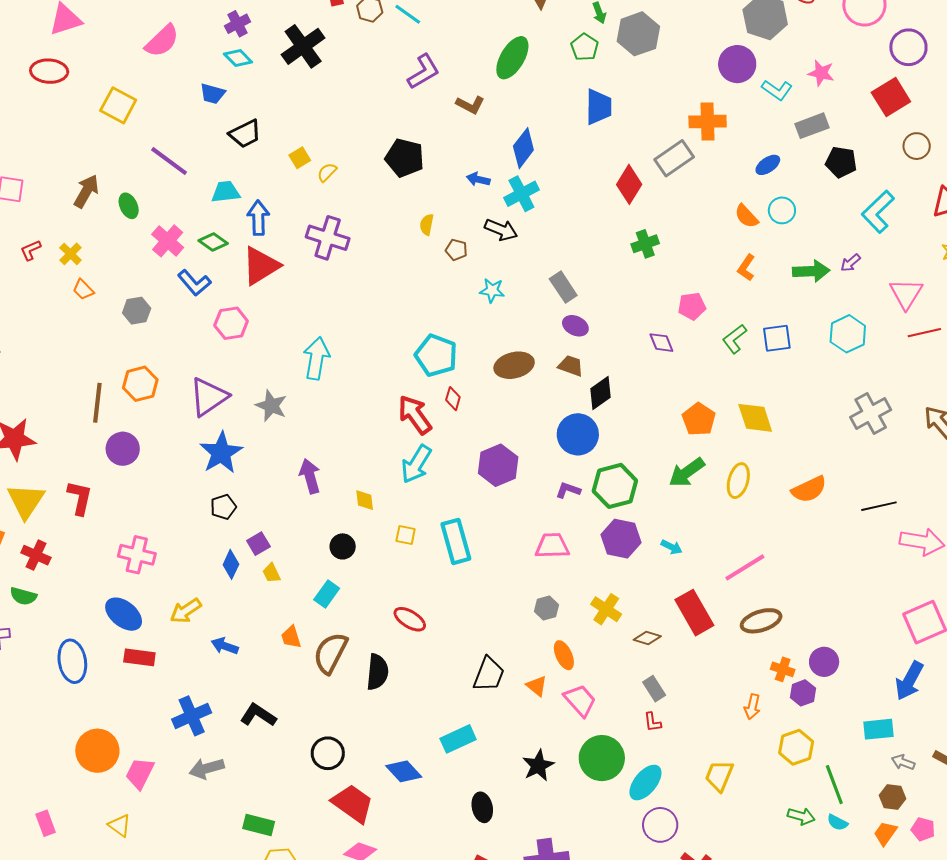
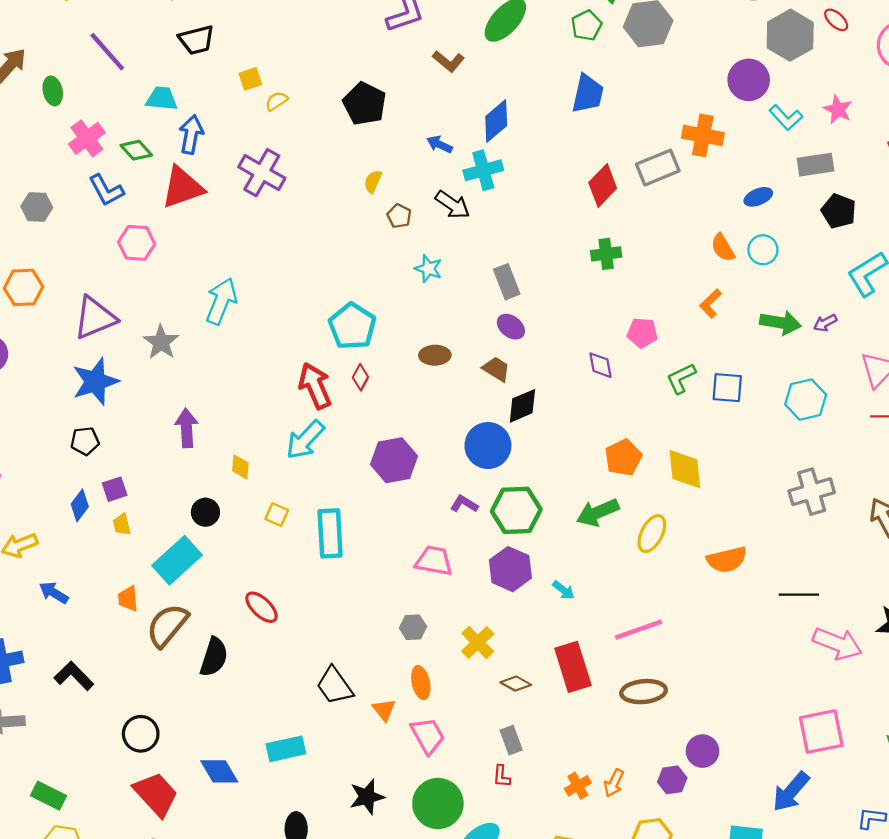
brown ellipse: (514, 365) -> (435, 355), size x0.7
cyan rectangle: (327, 594) -> (177, 560), size x1.6
orange cross: (783, 669) -> (578, 786), moved, turned 30
black trapezoid: (489, 674) -> (335, 686), turned 111

